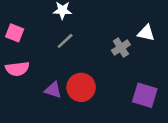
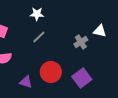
purple triangle: (53, 90) -> (26, 82), moved
purple square: (145, 95) -> (82, 78), moved, turned 36

